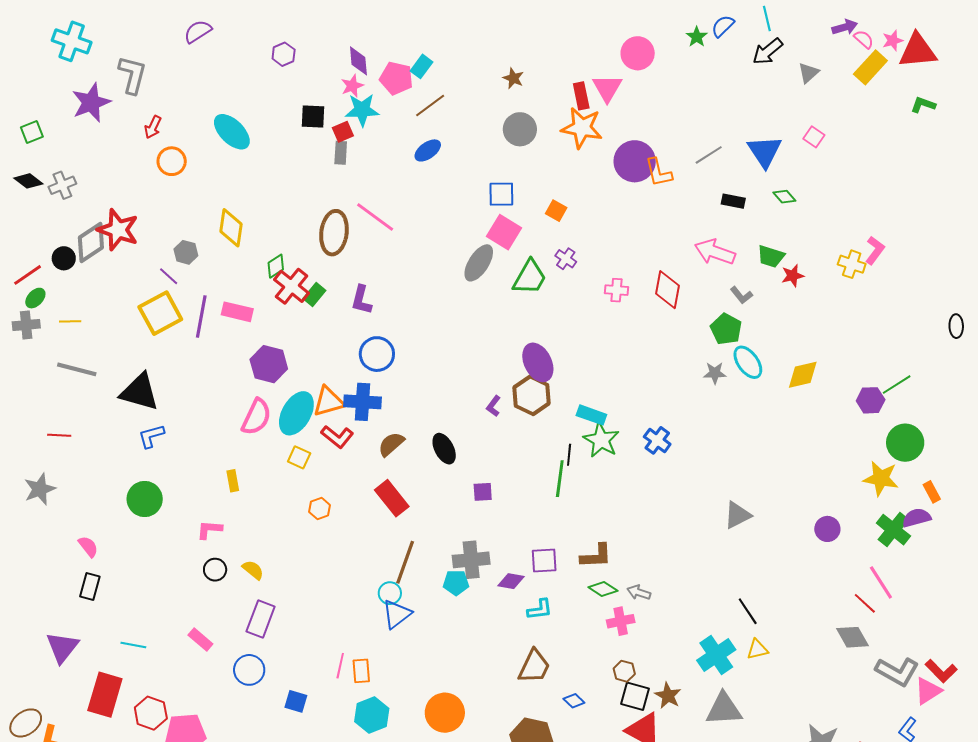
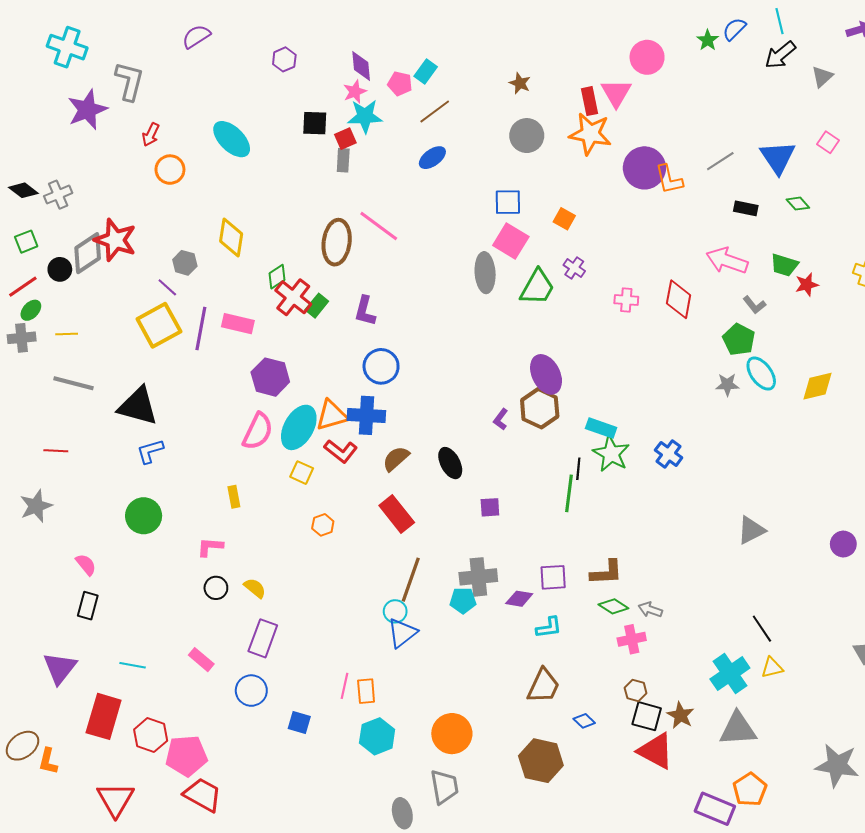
pink pentagon: (396, 78) -> (400, 84), size x0.7
green square: (32, 132) -> (26, 242), moved
gray ellipse: (479, 263) -> (485, 273), turned -36

